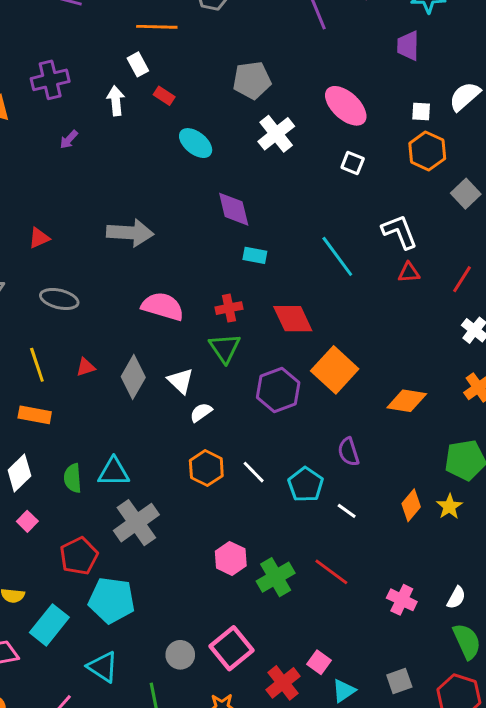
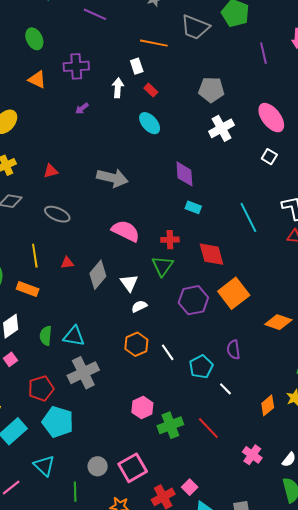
cyan ellipse: (196, 143) -> (150, 123), moved
orange diamond: (411, 505) -> (268, 405), moved

